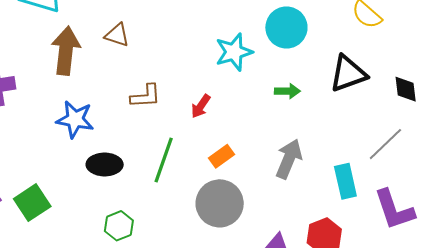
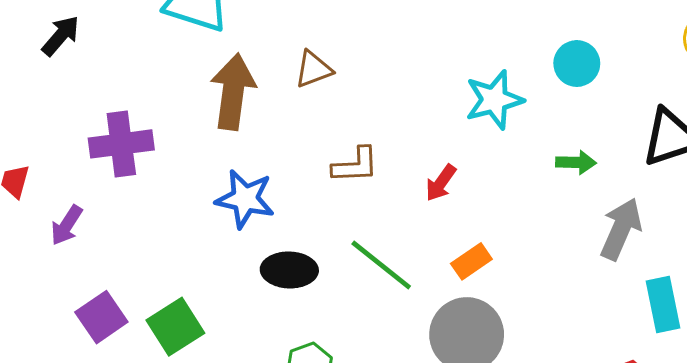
cyan circle: (286, 28) -> (577, 64), size x0.7
brown triangle: (117, 35) -> (313, 69), turned -40
gray arrow: (289, 159) -> (621, 229), moved
green line: (164, 160) -> (381, 265), turned -72

